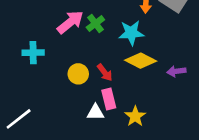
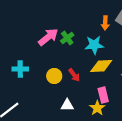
cyan cross: (33, 53) -> (20, 69), moved
yellow diamond: (141, 61) -> (101, 66), turned -30
pink rectangle: (109, 99) -> (103, 95), moved

